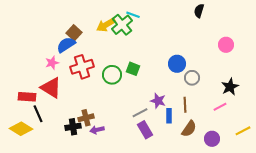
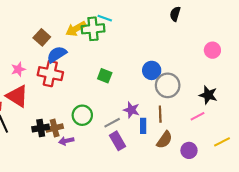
green cross: (122, 25) -> (93, 29), turned 35
blue semicircle: (66, 45) -> (57, 54), moved
pink circle: (226, 45) -> (212, 50), moved
red cross: (82, 67) -> (50, 74), turned 30
green circle: (112, 75) -> (82, 115), moved
gray circle: (192, 78) -> (168, 85), size x1.5
black star: (230, 87) -> (208, 95), turned -30
black cross: (73, 127) -> (41, 128), moved

